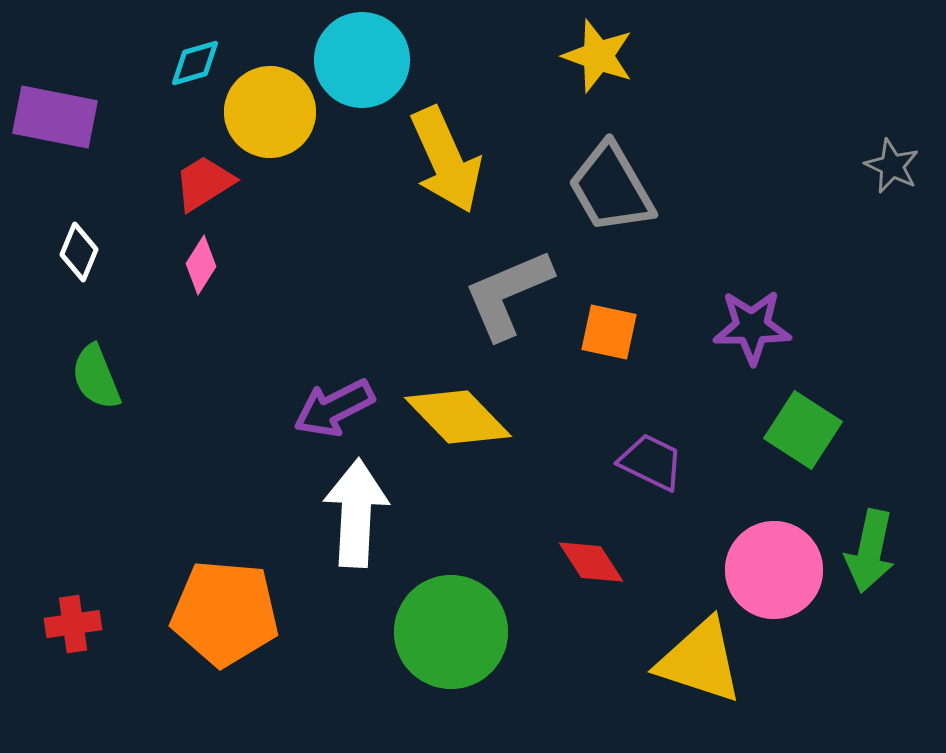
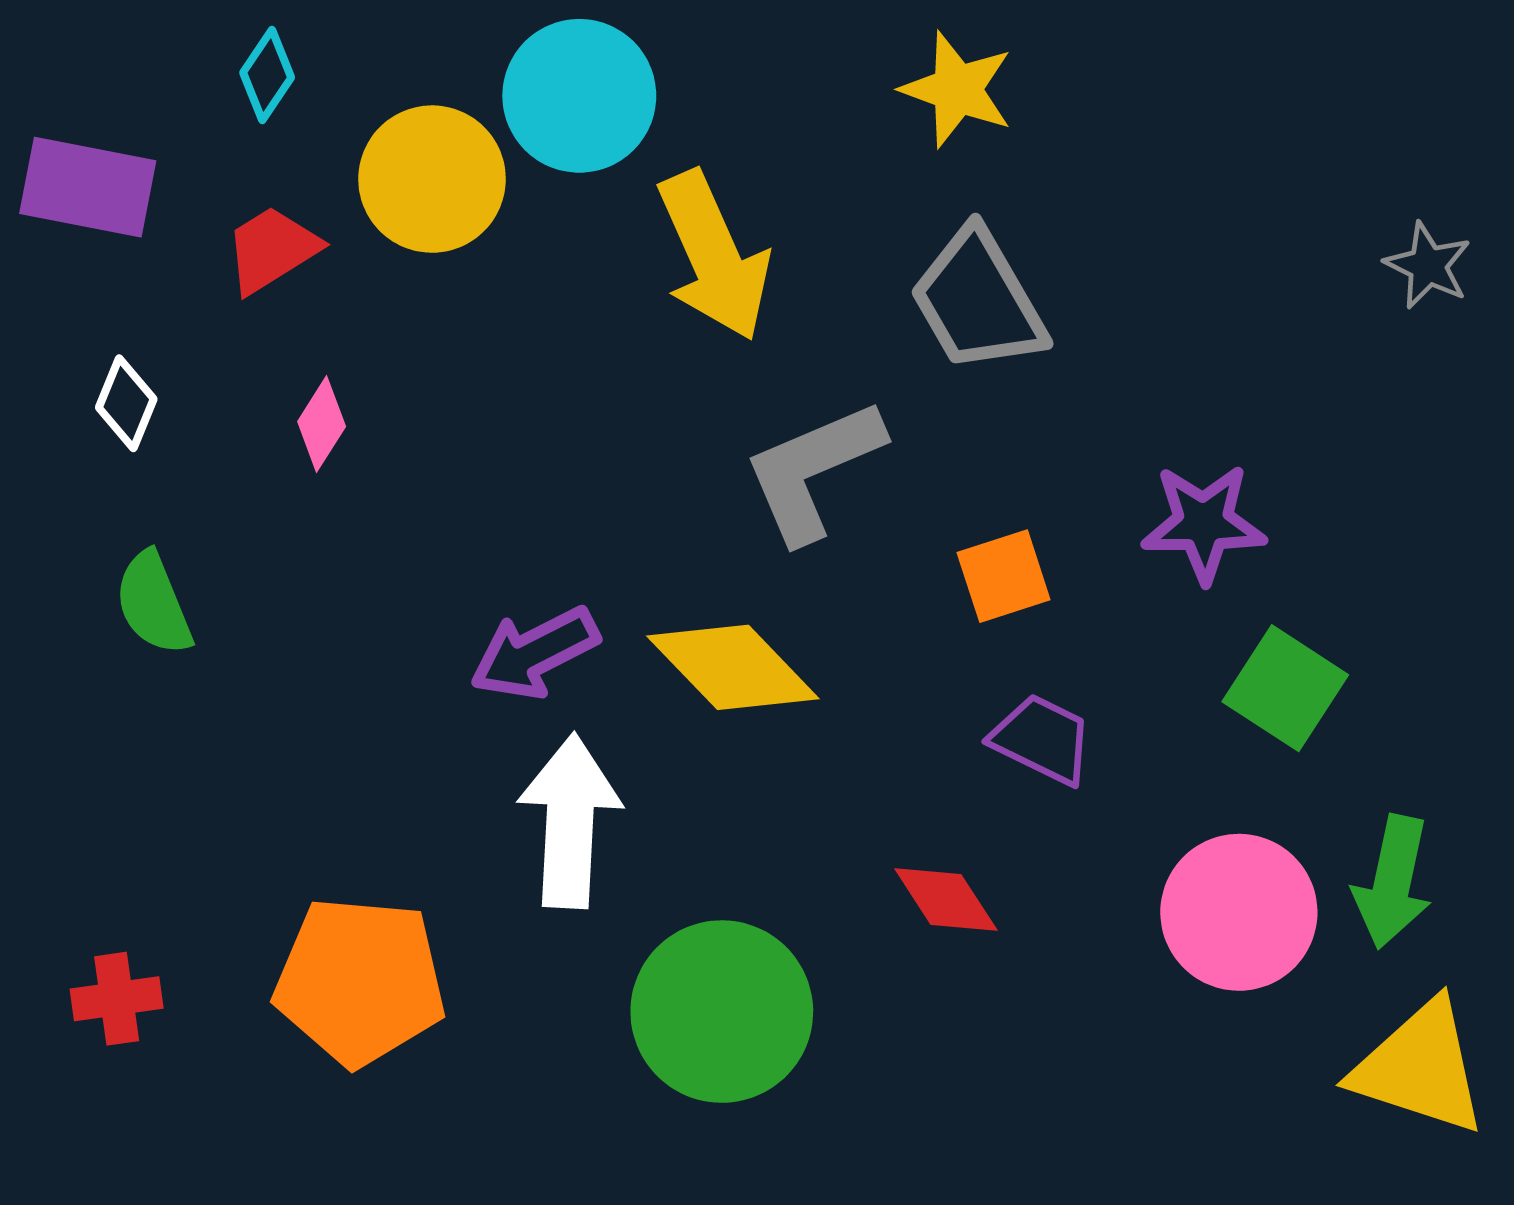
cyan diamond: (195, 63) -> (267, 75), moved, turned -40
red trapezoid: (204, 183) -> (272, 250), moved
orange square: (609, 332) -> (1004, 576), moved, turned -30
yellow triangle: (700, 661) -> (1420, 1068), moved

